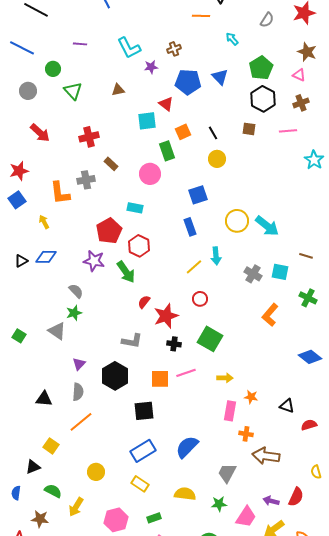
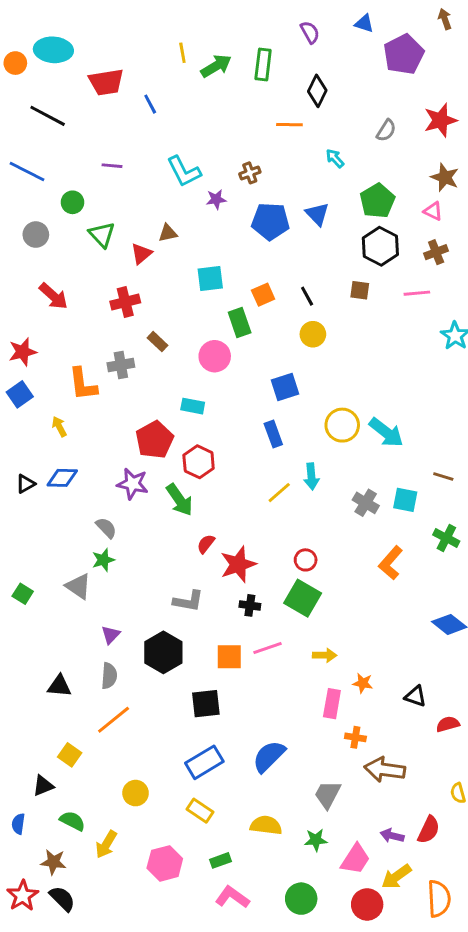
red triangle: (166, 104) -> (141, 254), moved, turned 42
red circle: (200, 299) -> (306, 560), moved

